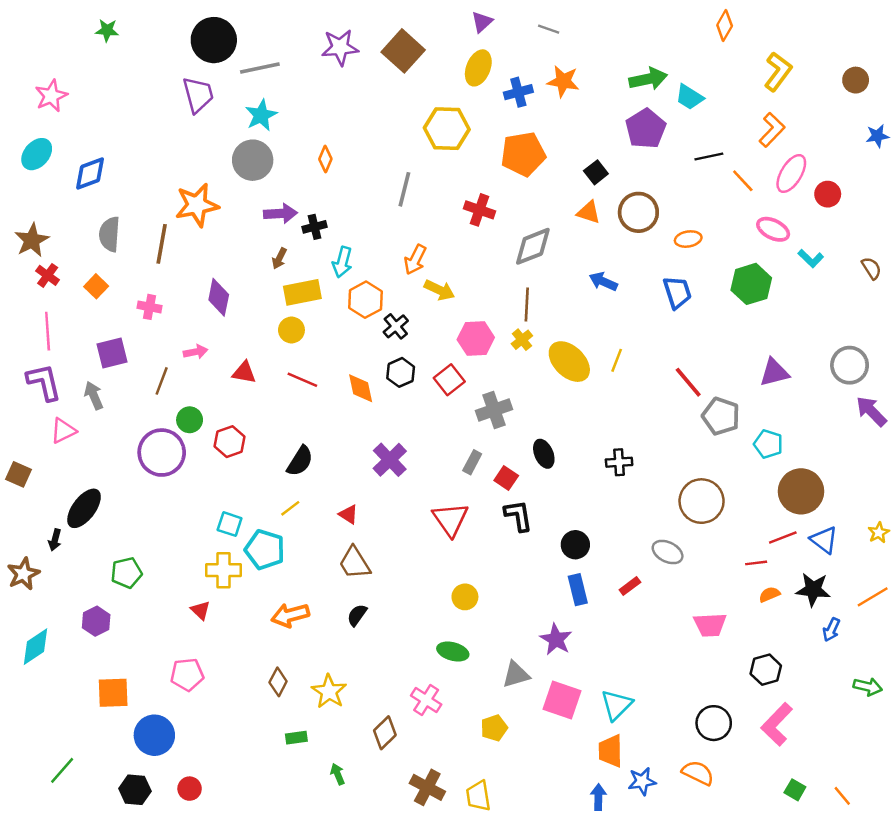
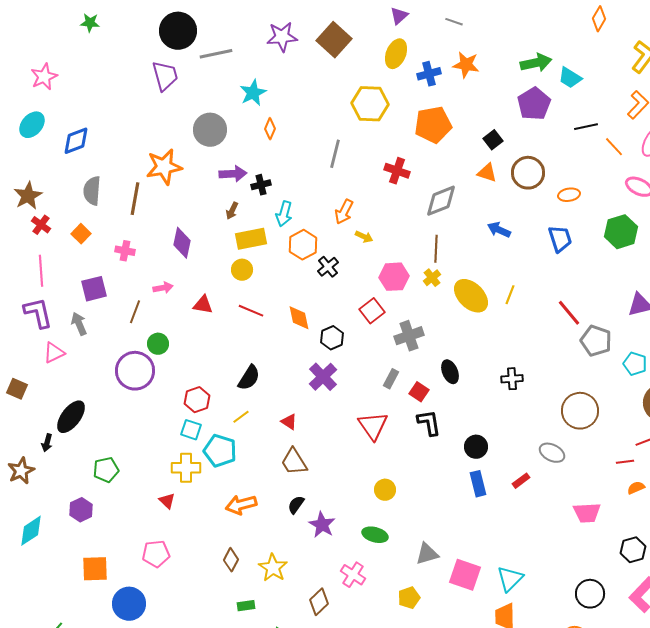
cyan star: (261, 115) -> (253, 93), moved
yellow arrow: (439, 290) -> (364, 237), size x0.7
black hexagon: (401, 372) -> (332, 338), moved
red hexagon: (230, 442) -> (197, 400), moved
purple star: (556, 639) -> (322, 525), moved

